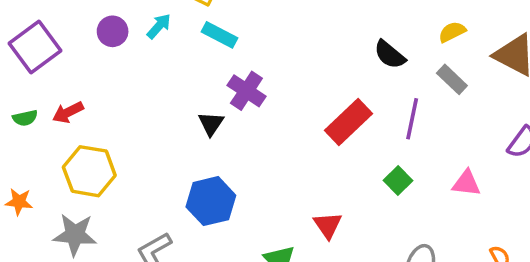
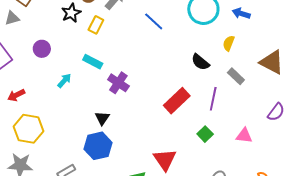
cyan arrow: (159, 26) -> (64, 81), moved
yellow semicircle: (452, 32) -> (229, 43), moved, turned -42
cyan rectangle: (219, 35) -> (93, 62), moved
black triangle: (211, 124) -> (102, 118), moved
red triangle: (328, 225) -> (165, 160), size x1.4

